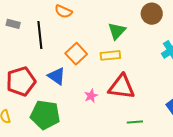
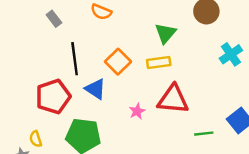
gray rectangle: (13, 24) -> (54, 19), moved, turned 40
black line: (40, 35) -> (75, 59), moved
green line: (135, 122) -> (204, 134), moved

